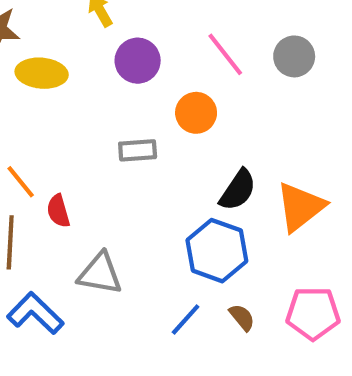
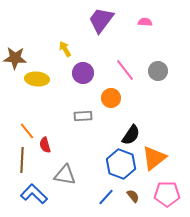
orange triangle: (300, 207) -> (154, 158), moved

